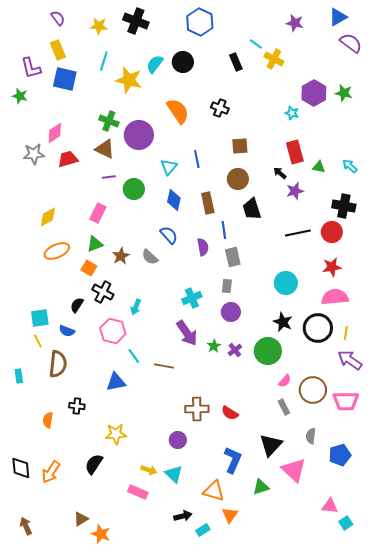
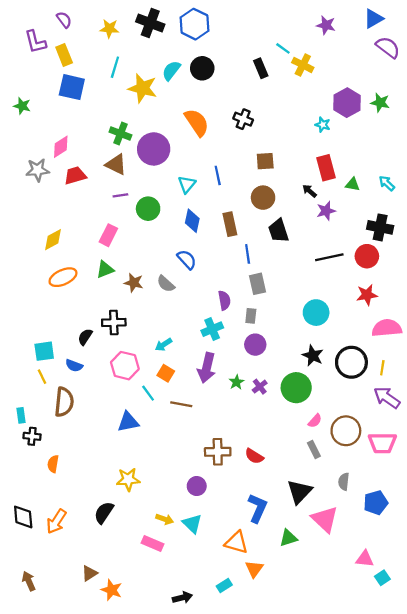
blue hexagon: (200, 22) -> (194, 24), moved
purple L-shape: (31, 68) -> (35, 42), moved
purple semicircle: (203, 247) -> (224, 300), moved
brown star: (121, 256) -> (134, 283), turned -30
orange square: (89, 268) -> (166, 373), moved
black cross: (103, 292) -> (114, 322), turned -30
pink semicircle: (335, 297) -> (387, 328), moved
cyan arrow: (136, 307) -> (164, 345), moved, turned 35
purple arrow: (187, 333) -> (207, 368), turned 48
black cross: (77, 406) -> (32, 436), moved
black arrow: (183, 516) -> (182, 598), moved

